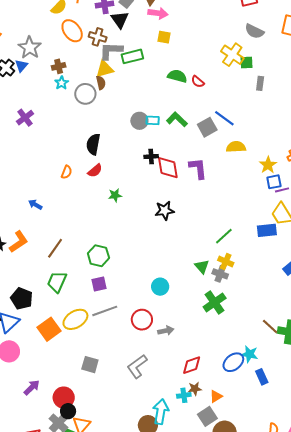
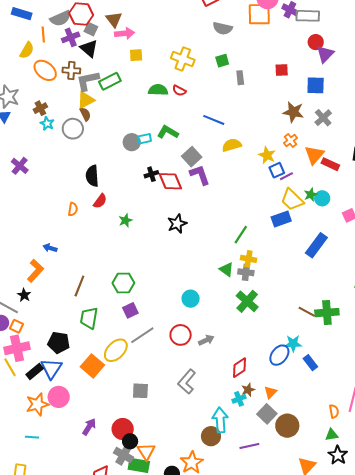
yellow cross: (232, 55) -> (183, 59), moved
gray square: (207, 127) -> (192, 157), moved
orange L-shape: (19, 242) -> (35, 271), moved

